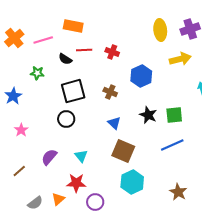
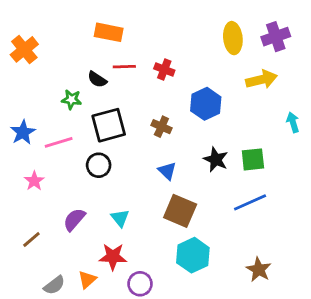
pink line: (43, 40) -> (59, 142), moved
green star: (37, 73) -> (71, 99), moved

